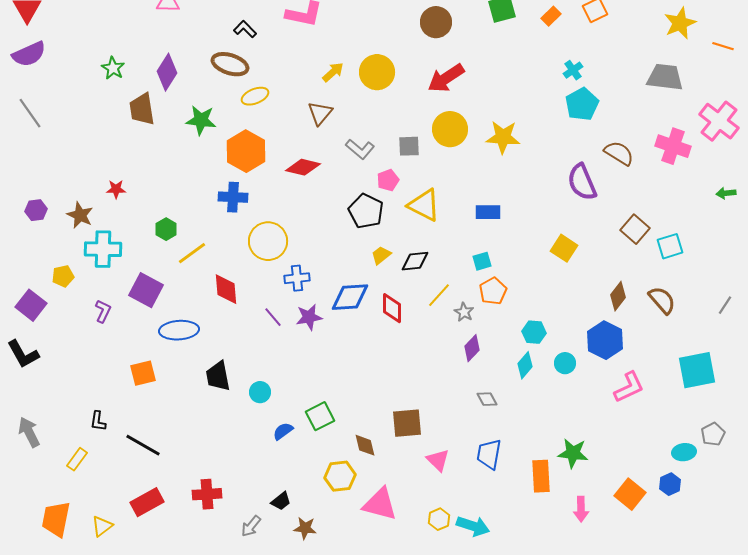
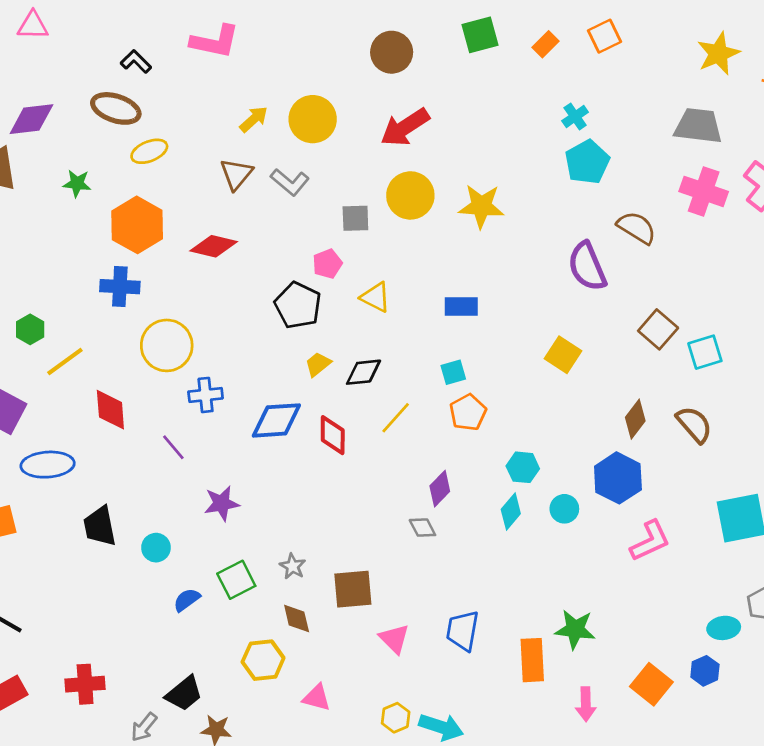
purple diamond: (167, 72) -> (31, 119), turned 51
green star: (201, 120) -> (77, 183), size x0.7
pink cross: (673, 146) -> (704, 191), moved
gray L-shape: (360, 149) -> (290, 182), moved
yellow triangle: (424, 205) -> (376, 297), size x0.7
gray star: (464, 312) -> (293, 566), moved
purple star: (309, 317) -> (222, 503), moved
gray diamond: (487, 399) -> (422, 528), moved
black trapezoid: (281, 501) -> (184, 694), size x1.4
pink triangle: (380, 504) -> (317, 698), size x0.6

